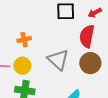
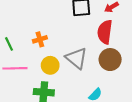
yellow circle: (22, 66) -> (50, 65), moved

